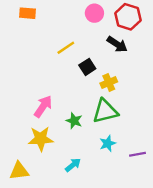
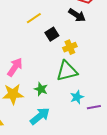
green star: (74, 121) -> (41, 89), moved
cyan star: (108, 143) -> (77, 97), moved
cyan arrow: (73, 165) -> (40, 116), size x1.5

